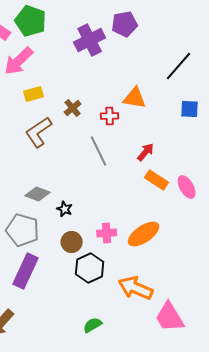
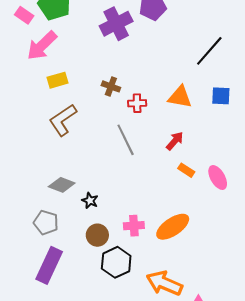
orange triangle: (135, 98) -> (180, 97), moved
brown cross: (73, 108) -> (111, 86), moved, turned -30
orange rectangle: (157, 180) -> (186, 170), size x0.7
gray pentagon: (23, 230) -> (46, 223), size x0.7

